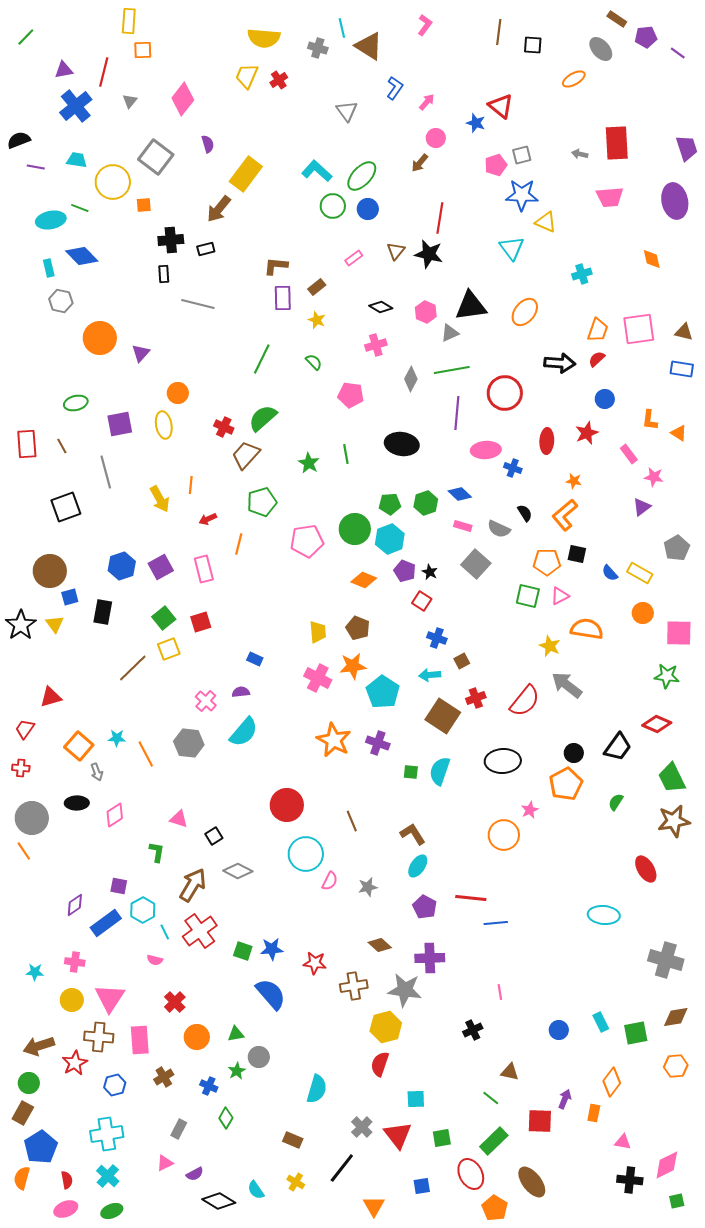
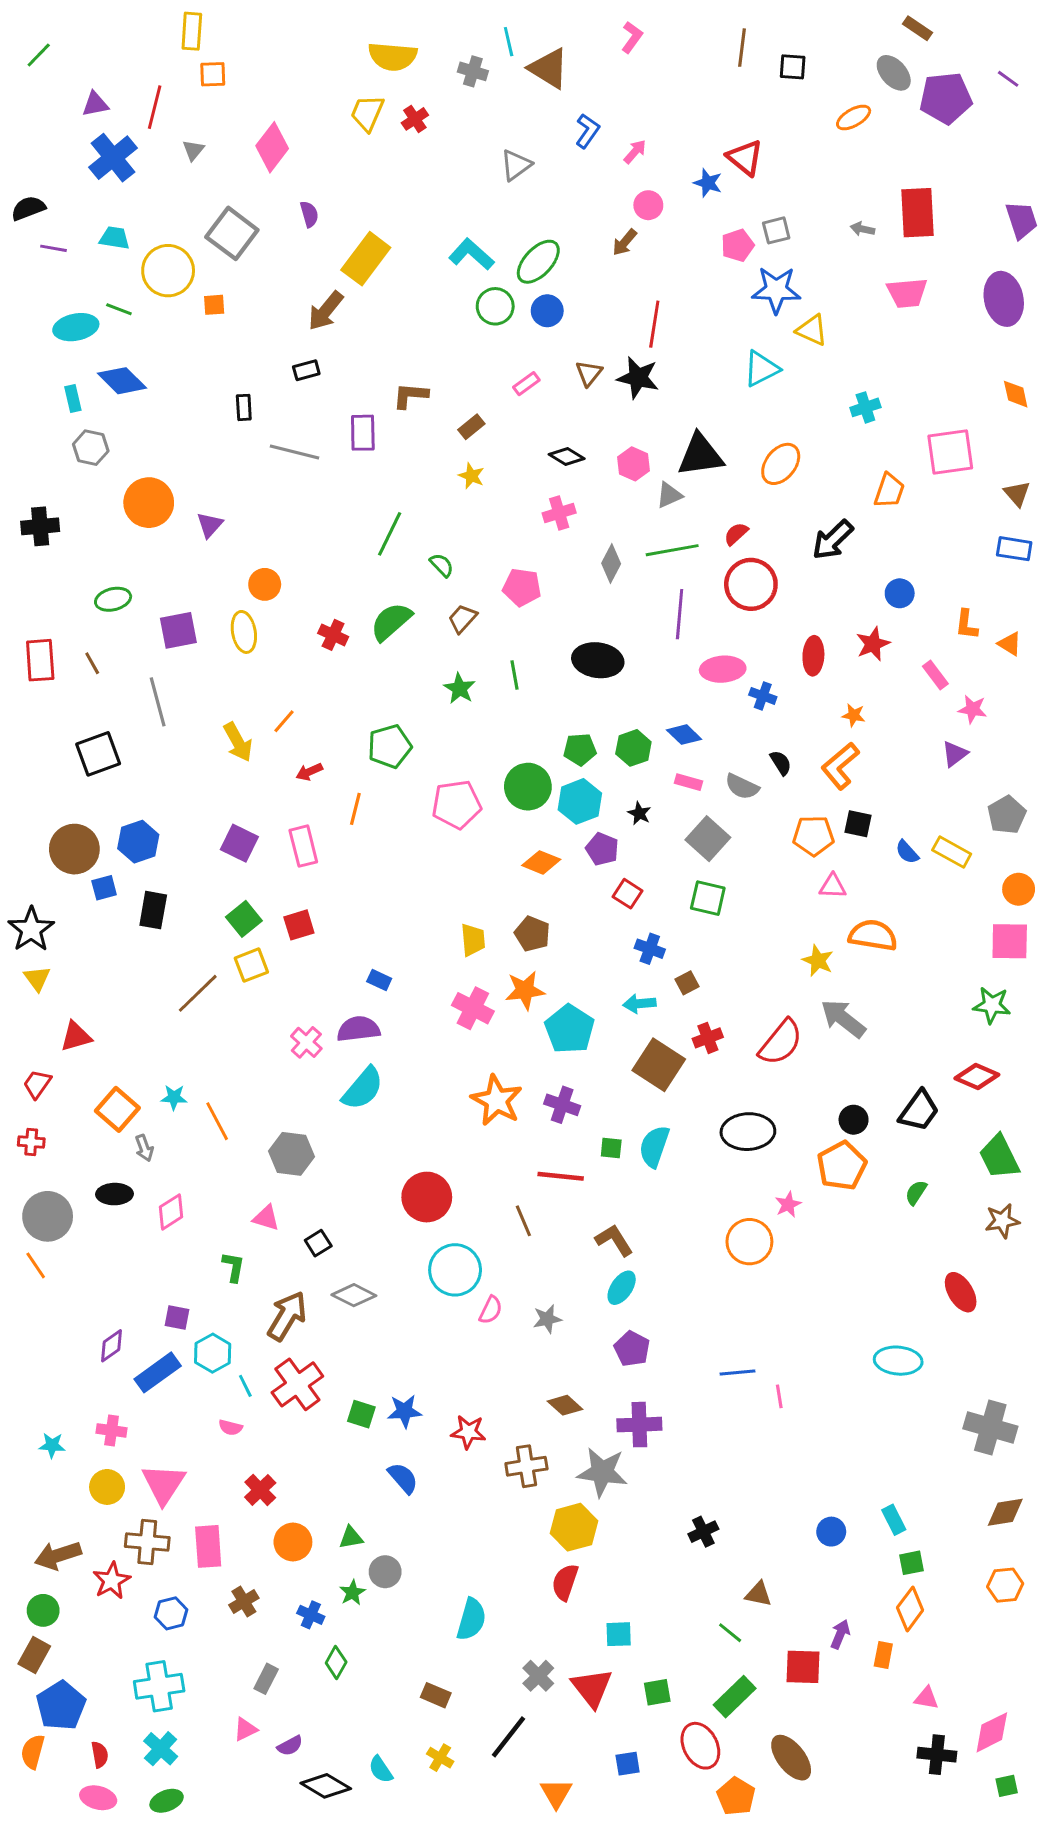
purple pentagon: (646, 37) -> (946, 98), moved, size x1.6
gray triangle: (347, 111) -> (516, 165), turned 30
black cross: (171, 240) -> (40, 526), moved
cyan triangle: (512, 248) -> (761, 369), turned 40
orange diamond: (652, 259) -> (1016, 394), moved
purple rectangle: (283, 298) -> (363, 433), moved
pink square: (639, 329) -> (950, 452), moved
brown triangle: (684, 332) -> (1017, 494), turned 36
red semicircle: (597, 359) -> (736, 534), moved
green semicircle: (314, 362) -> (442, 565), moved
black arrow: (560, 363) -> (833, 540), turned 132
brown trapezoid: (246, 455) -> (462, 619), moved, size x0.7
orange line: (191, 485) -> (284, 721), turned 36
blue hexagon: (122, 566) -> (138, 842), moved
purple square: (161, 567) -> (239, 843), turned -35
black star: (430, 572) -> (639, 813), moved
green square: (528, 596) -> (708, 898), moved
pink triangle: (560, 596) -> (833, 886), turned 30
orange circle: (643, 613) -> (1019, 889), moved
yellow triangle: (55, 624) -> (37, 978), moved
purple semicircle: (241, 692) -> (358, 1029), size x1.6
gray hexagon: (189, 743) -> (291, 1154), moved
brown star: (674, 821) -> (1002, 1221), size x0.7
red line: (471, 898) -> (561, 1176), moved
pink line: (500, 992) -> (779, 1396), moved
blue semicircle: (271, 994) -> (403, 1478), size x0.7
green square: (636, 1033) -> (912, 1563), moved, size x0.7
pink ellipse: (66, 1209) -> (98, 1798), turned 35

